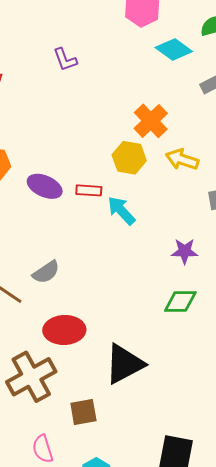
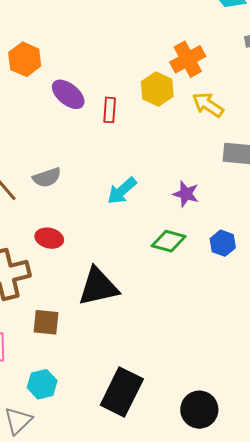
red rectangle: (89, 190) -> (110, 110), turned 75
cyan arrow: (121, 211) -> (122, 191), moved, turned -104
red ellipse: (64, 330) -> (49, 238), size x0.7

